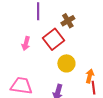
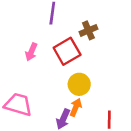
orange arrow: (90, 76) -> (76, 107), moved

